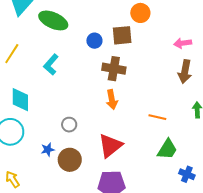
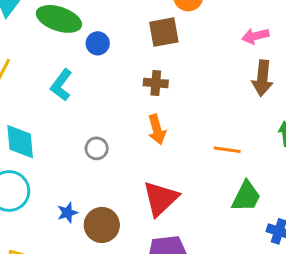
blue circle: (94, 41) -> (98, 43), moved
brown cross: (114, 69) -> (156, 83), size x0.7
gray circle: (69, 125) -> (97, 148), moved

